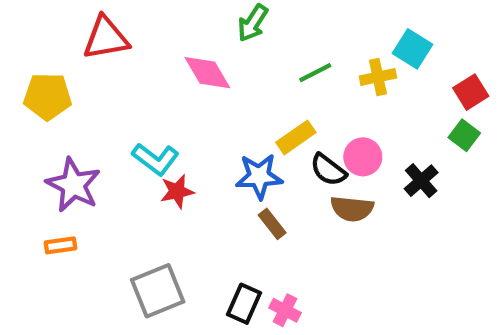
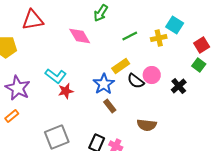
blue star: (259, 176) -> (104, 84), turned -30
brown semicircle: (352, 209) -> (147, 125), moved
orange rectangle: (60, 245) -> (12, 116), turned -32

